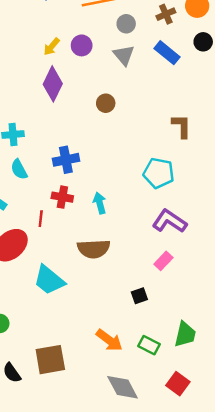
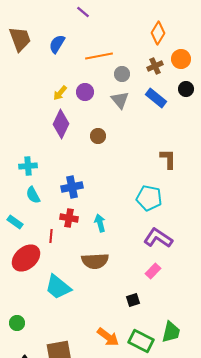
brown circle: (106, 103) -> (98, 136), moved
green rectangle: (149, 345) -> (141, 341), size x1.4

